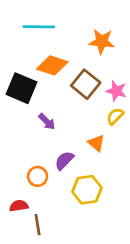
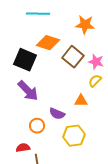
purple arrow: (47, 122) -> (28, 91), moved, size x1.6
orange triangle: (96, 143) -> (81, 101), turned -40
purple semicircle: (64, 160) -> (57, 114), turned -112

